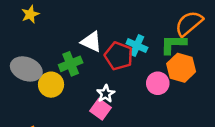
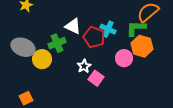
pink square: (100, 109) -> (96, 78), moved

